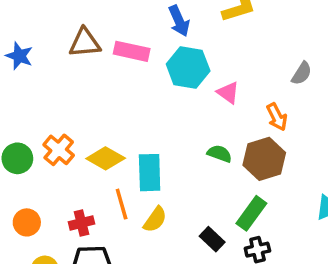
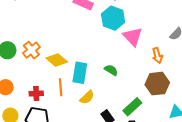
pink triangle: (228, 93) -> (133, 37), size x1.5
green semicircle: (220, 154) -> (111, 70), moved
brown hexagon: (264, 159) -> (157, 84), moved
yellow semicircle: (155, 219) -> (87, 97), moved

